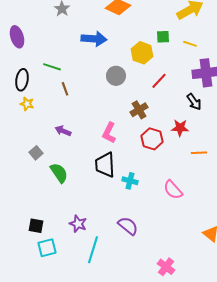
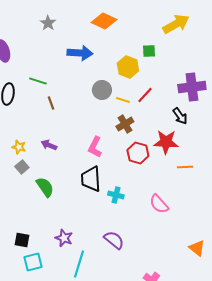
yellow line: (190, 44) -> (123, 100), moved
yellow star: (27, 104) -> (19, 147), moved
red star: (180, 128) -> (166, 142), size x1.4

